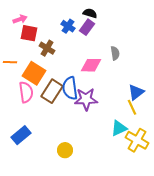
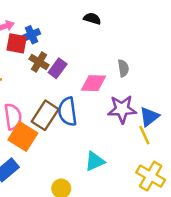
blue cross: (68, 26) -> (31, 35), moved, turned 32
purple rectangle: (87, 27) -> (58, 68), moved
orange square: (34, 73) -> (23, 136), moved
purple star: (86, 99) -> (122, 109), moved
cyan triangle: (119, 128) -> (95, 161), moved

